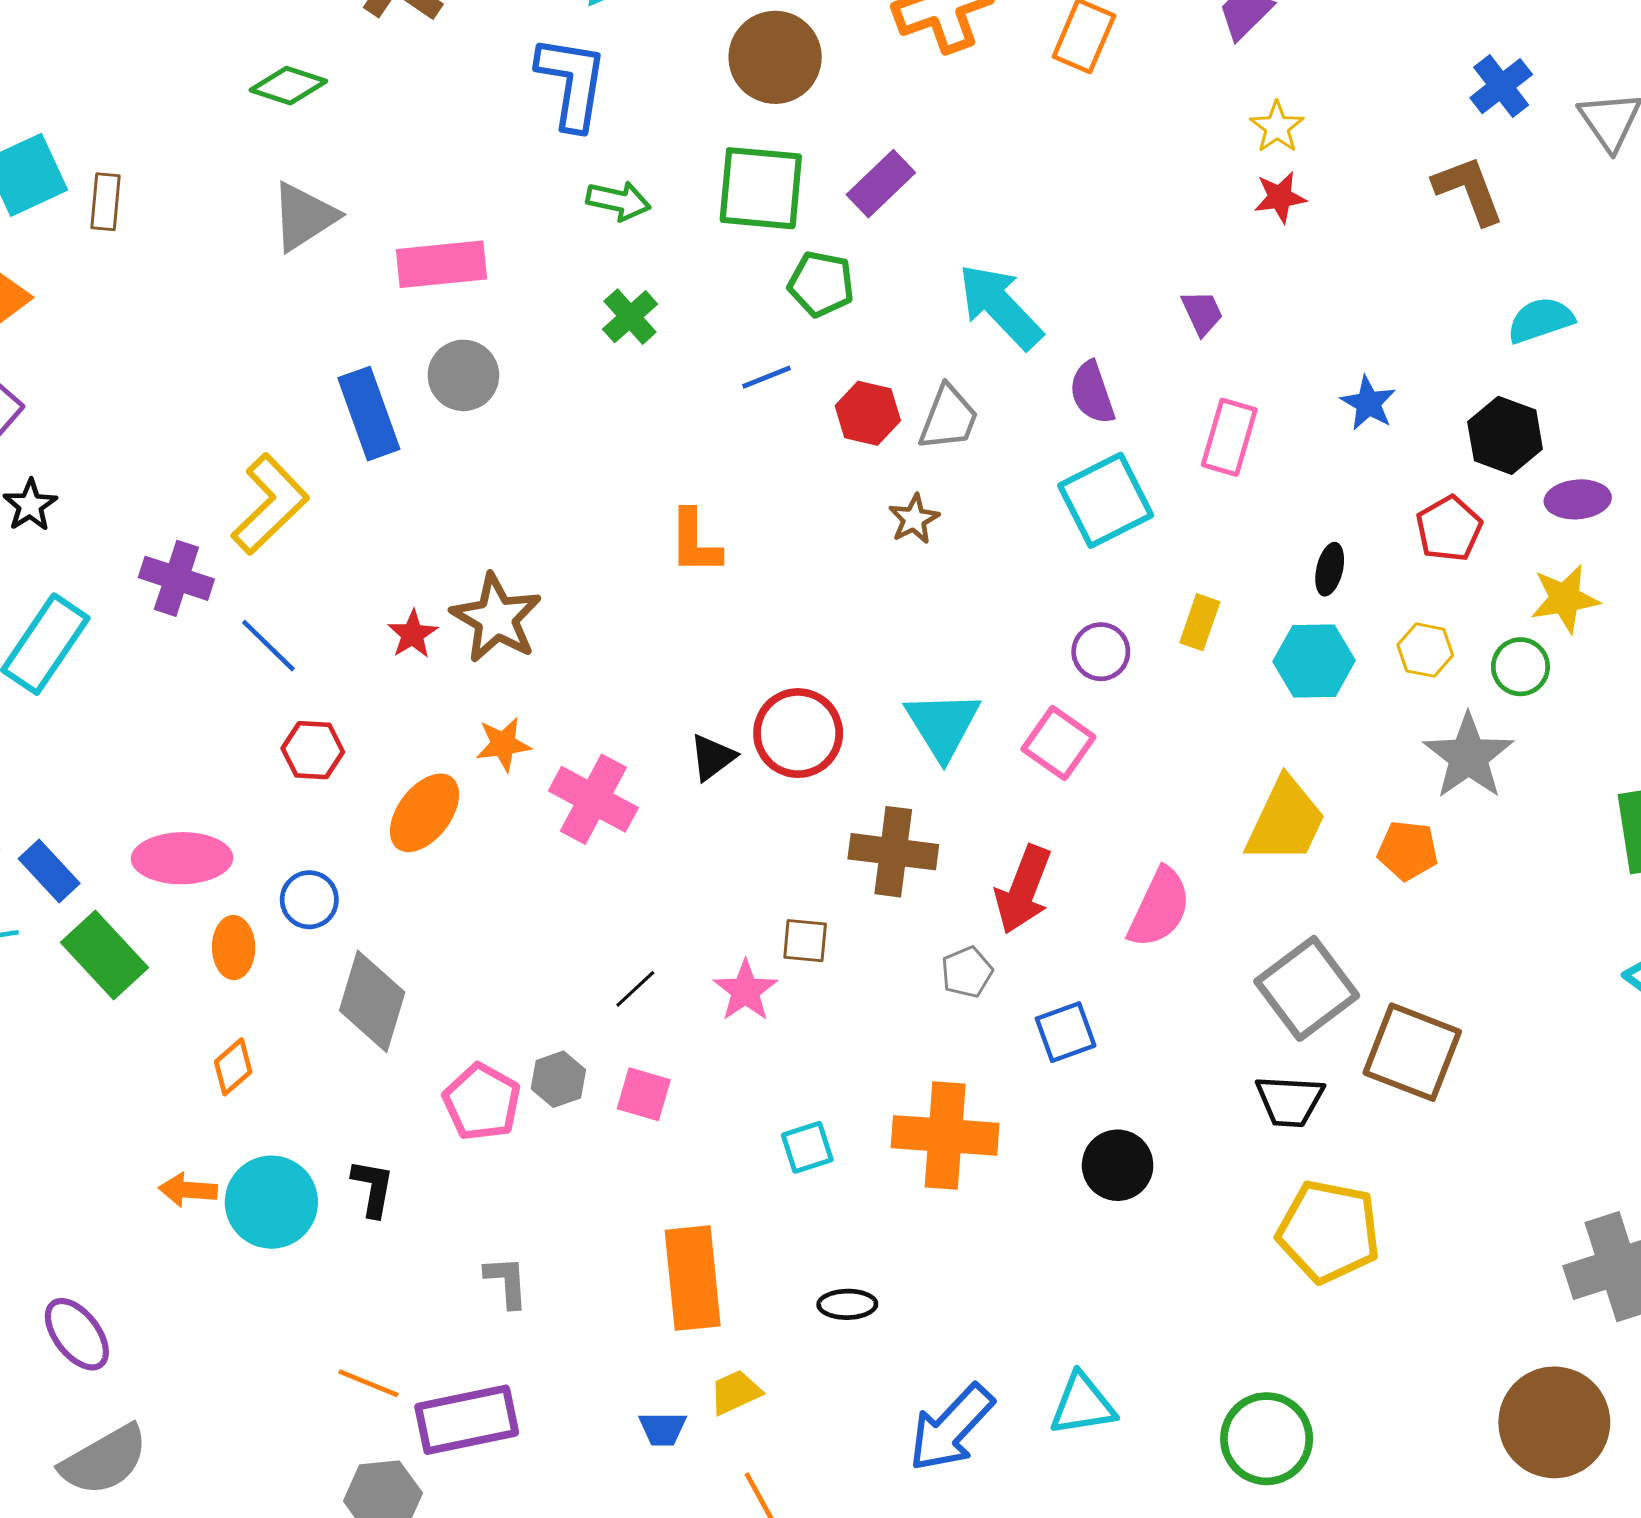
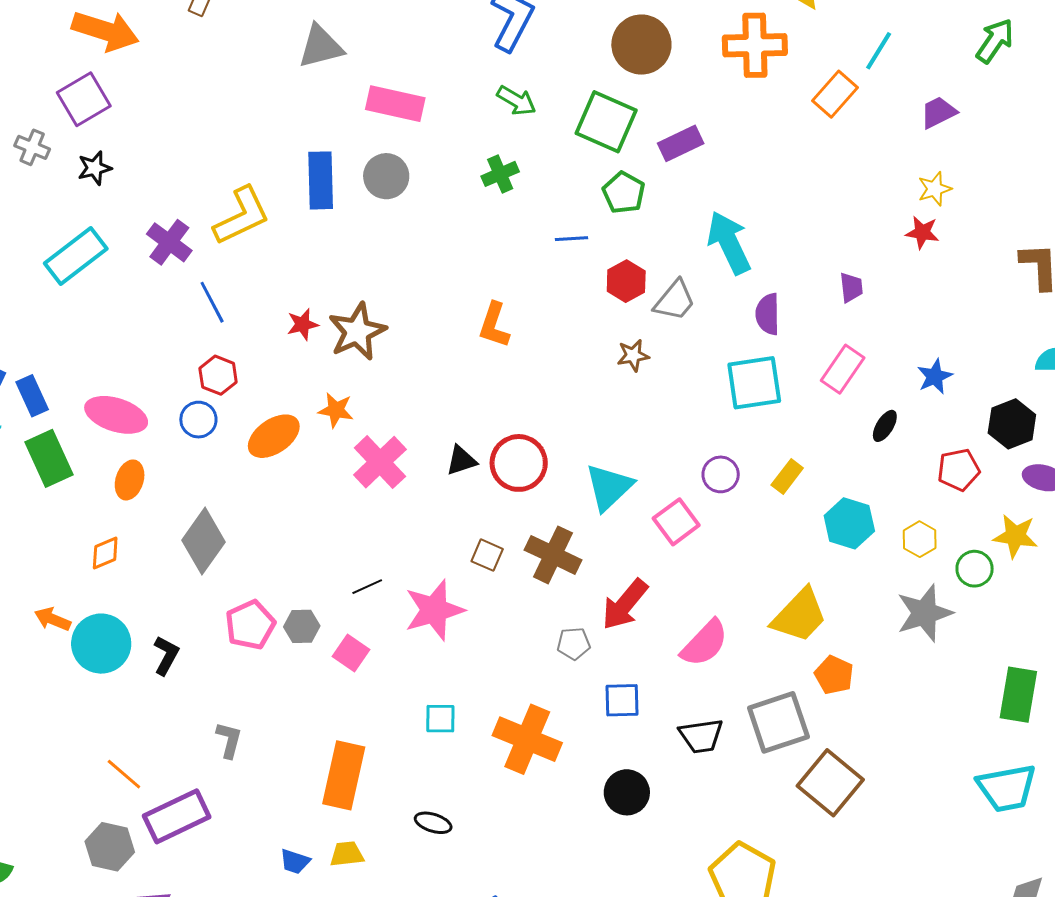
black ellipse: (1330, 569) -> (885, 426), moved
orange pentagon: (1408, 850) -> (834, 675), moved
blue circle: (309, 900) -> (198, 420), moved
brown square: (805, 941) -> (487, 555), moved
pink star: (745, 991) -> (434, 610), size x1.5
black trapezoid: (1290, 1101) -> (701, 736), moved, turned -30
purple rectangle: (467, 1420) -> (177, 816), turned -32

